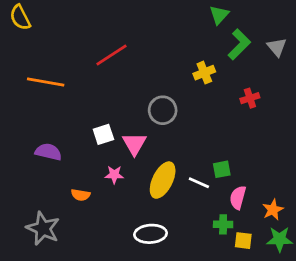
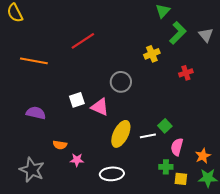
pink triangle: (134, 144) -> (100, 107), turned -36
green square: (222, 169) -> (165, 126), turned -32
pink star: (114, 175) -> (77, 160), moved
white line: (199, 183) -> (148, 136), turned -35

